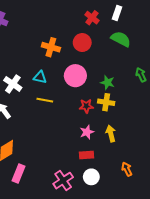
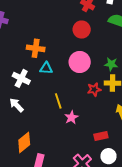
orange cross: (51, 47) -> (36, 48), moved
yellow line: (45, 100) -> (58, 101), moved, turned 70
pink star: (87, 132) -> (71, 117), moved

